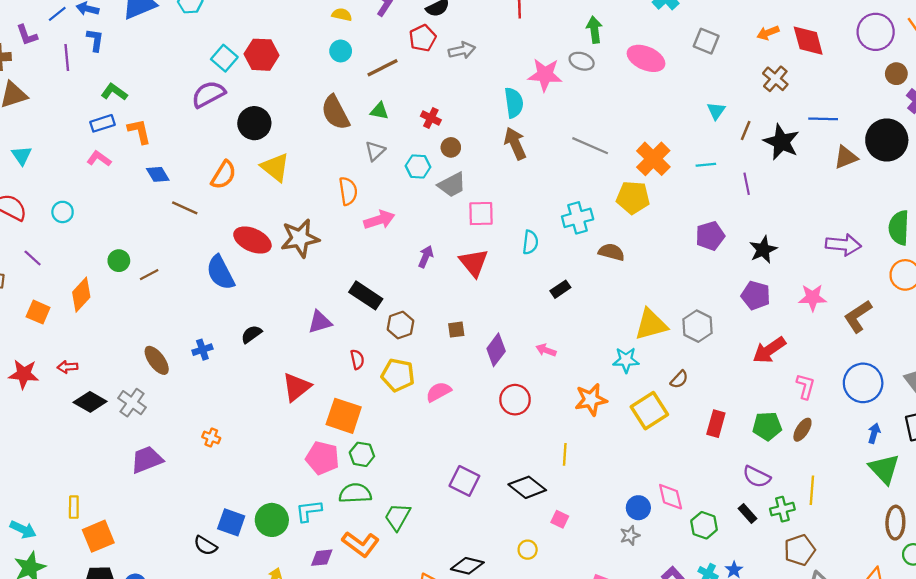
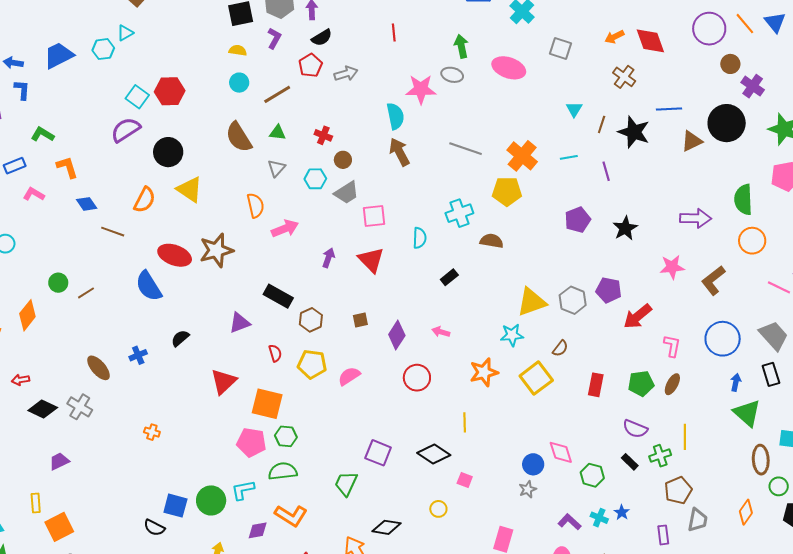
blue rectangle: (102, 123) -> (15, 166), moved
purple pentagon: (756, 295) -> (609, 290), moved
purple trapezoid: (147, 460) -> (59, 461), moved, size x0.7
green trapezoid: (397, 517) -> (346, 484), moved

